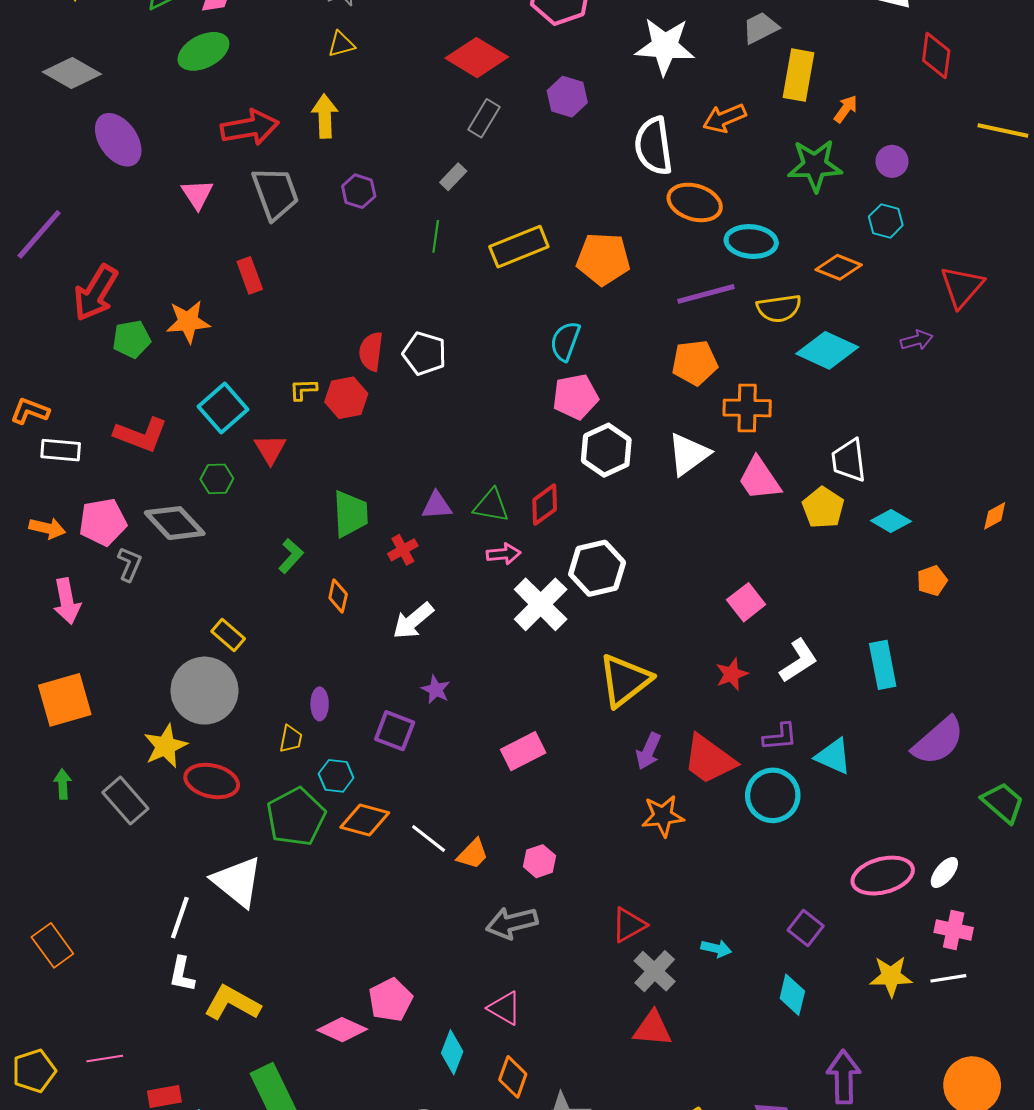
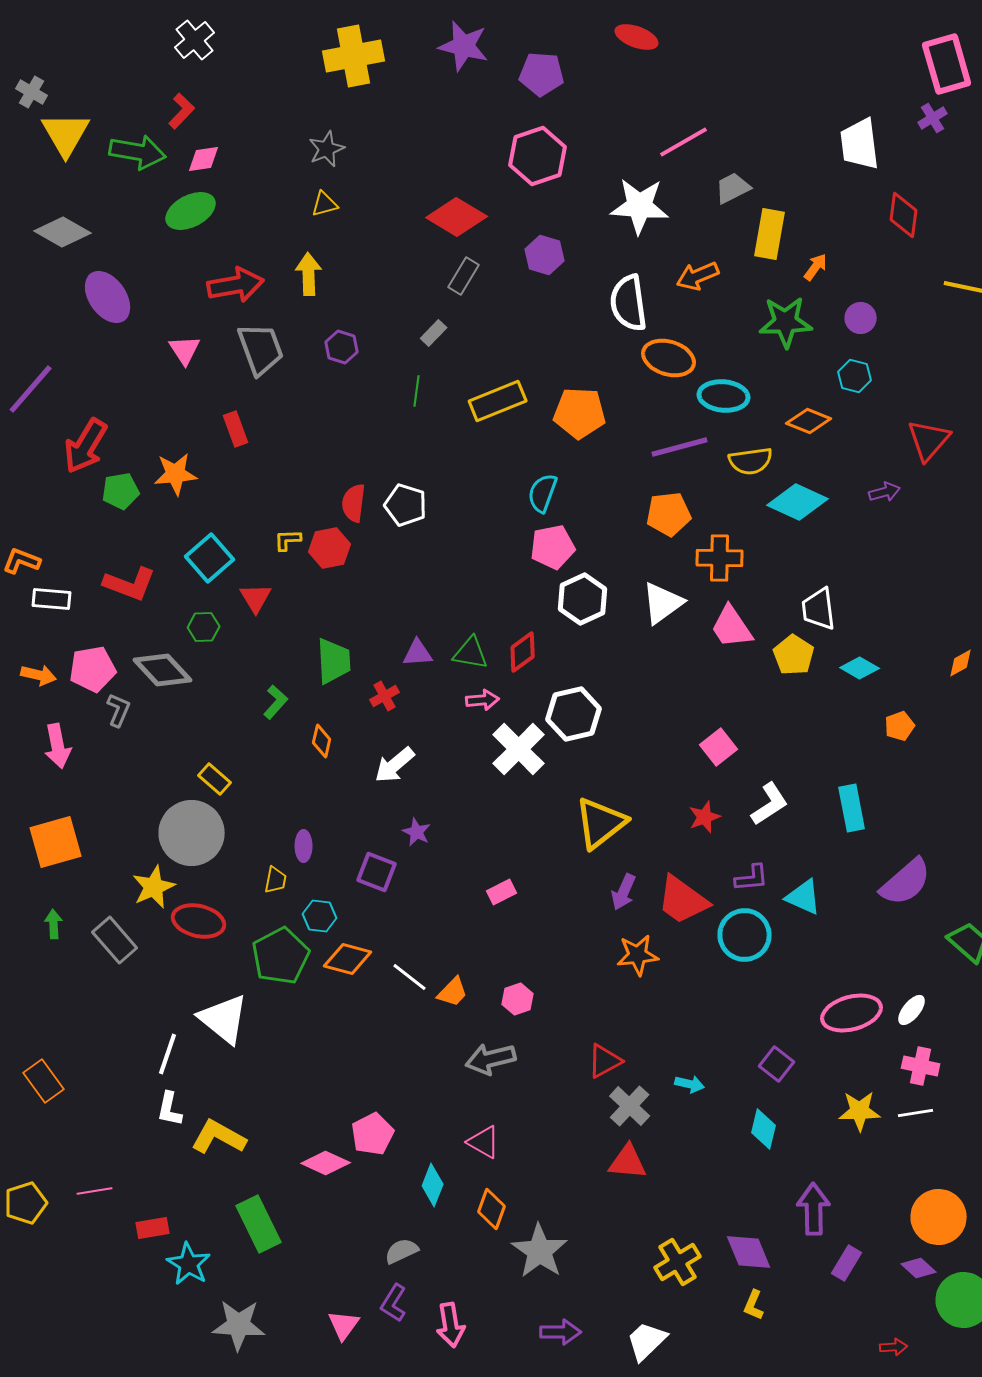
pink rectangle: (523, 751) -> (502, 892), size x0.7

